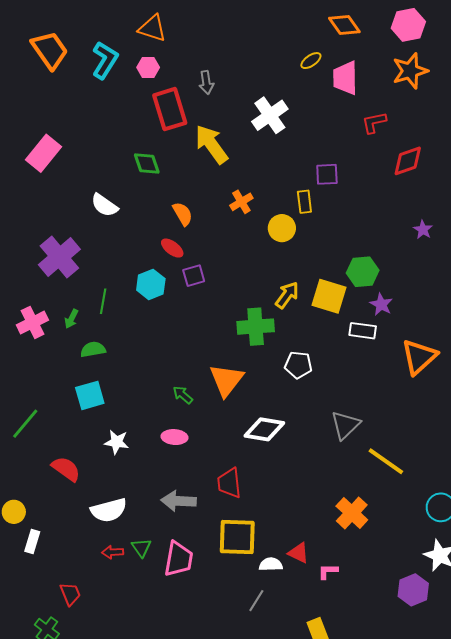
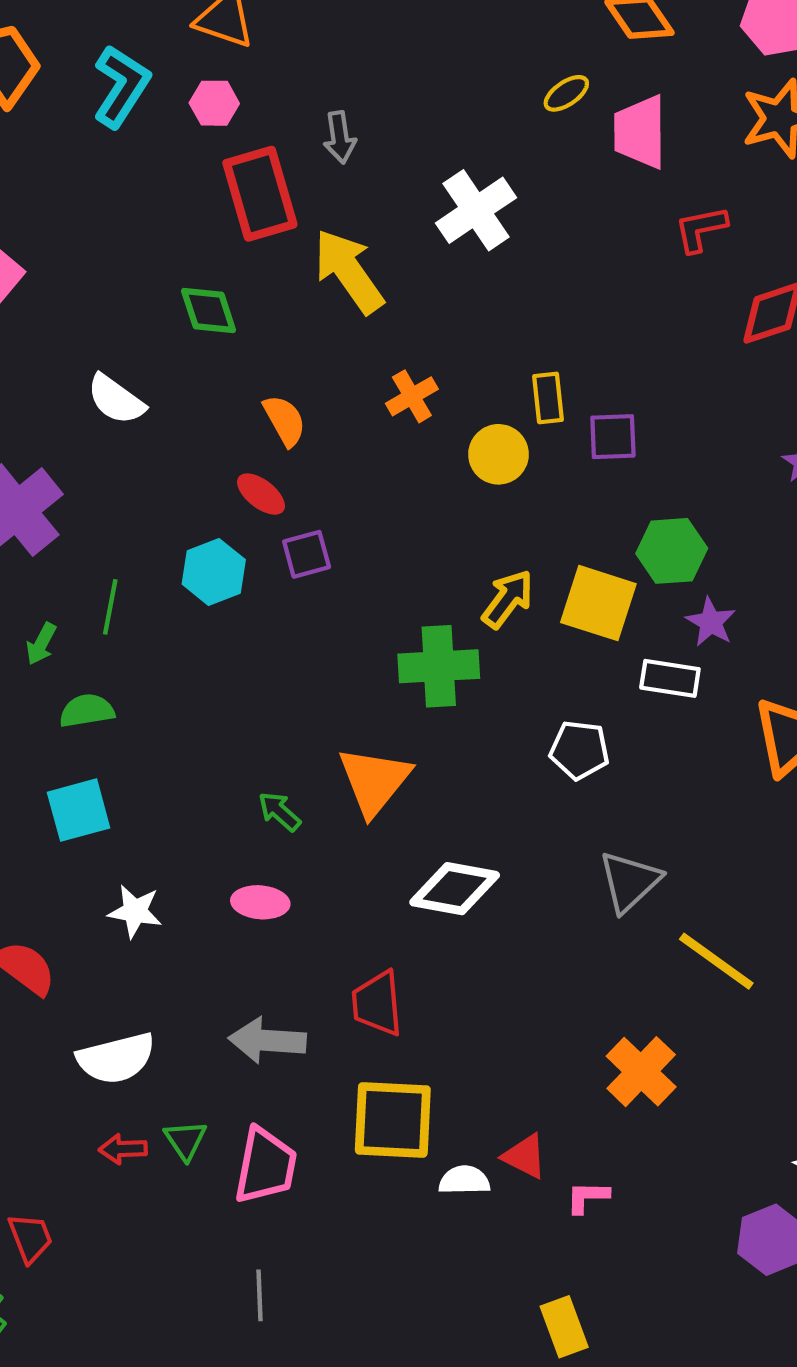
purple square: (327, 174) -> (613, 437), moved
white pentagon: (298, 365) -> (579, 750), moved
gray line: (256, 601) -> (259, 1295), moved, turned -35

